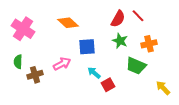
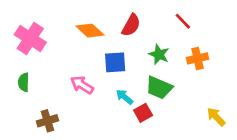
red semicircle: (118, 19) -> (131, 25), moved
pink arrow: (62, 64) -> (82, 85), turned -120
green trapezoid: (136, 66) -> (159, 88), moved
brown cross: (35, 75) -> (47, 121), moved

